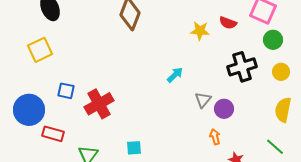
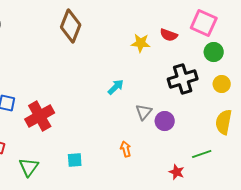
orange arrow: (215, 137) -> (126, 149), moved
green line: (275, 147) -> (202, 154), moved, turned -60

